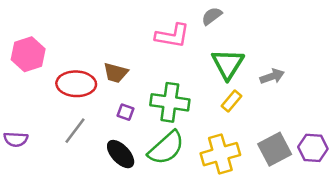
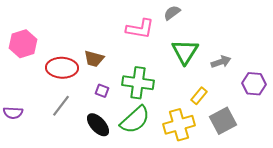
yellow rectangle: (231, 101) -> (199, 96), moved
purple hexagon: (313, 148) -> (254, 84), moved

